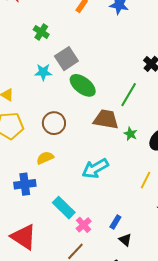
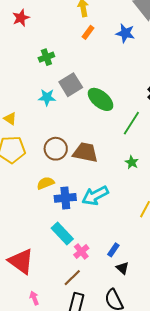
green cross: (41, 32) -> (46, 57), turned 35
green ellipse: (83, 85) -> (101, 99), moved
brown trapezoid: (106, 119) -> (85, 152), moved
blue cross: (25, 184) -> (65, 198), moved

